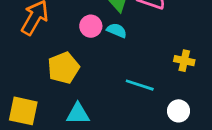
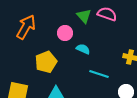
cyan semicircle: (117, 30) -> (83, 49), moved

